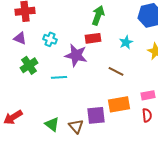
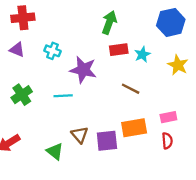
red rectangle: (93, 38) -> (119, 50), moved
green cross: (29, 65) -> (22, 95), moved
brown triangle: (76, 126) -> (80, 135), moved

